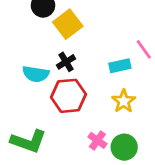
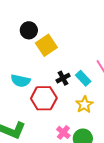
black cross: (66, 62) -> (63, 78), moved
cyan rectangle: (120, 66) -> (83, 78), turned 56

